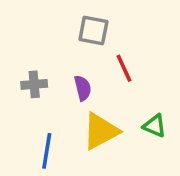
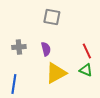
red line: (124, 68) -> (87, 51), moved
blue line: (47, 151) -> (14, 84), moved

